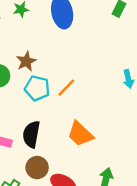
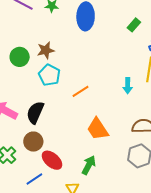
orange line: (66, 88) -> (80, 91), moved
orange trapezoid: (80, 134) -> (98, 129), moved

